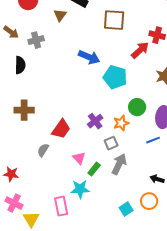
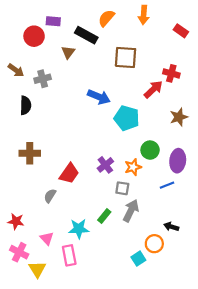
gray square: (111, 143) -> (122, 188), turned 32
pink triangle: (79, 158) -> (47, 238), moved
cyan star: (80, 189) -> (79, 229), moved
orange circle: (149, 201) -> (154, 244), moved

